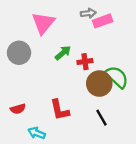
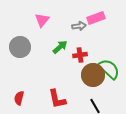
gray arrow: (88, 13) -> (79, 26), moved
pink triangle: (43, 23) -> (42, 20), size x0.7
red semicircle: (18, 109) -> (19, 98), turned 120

